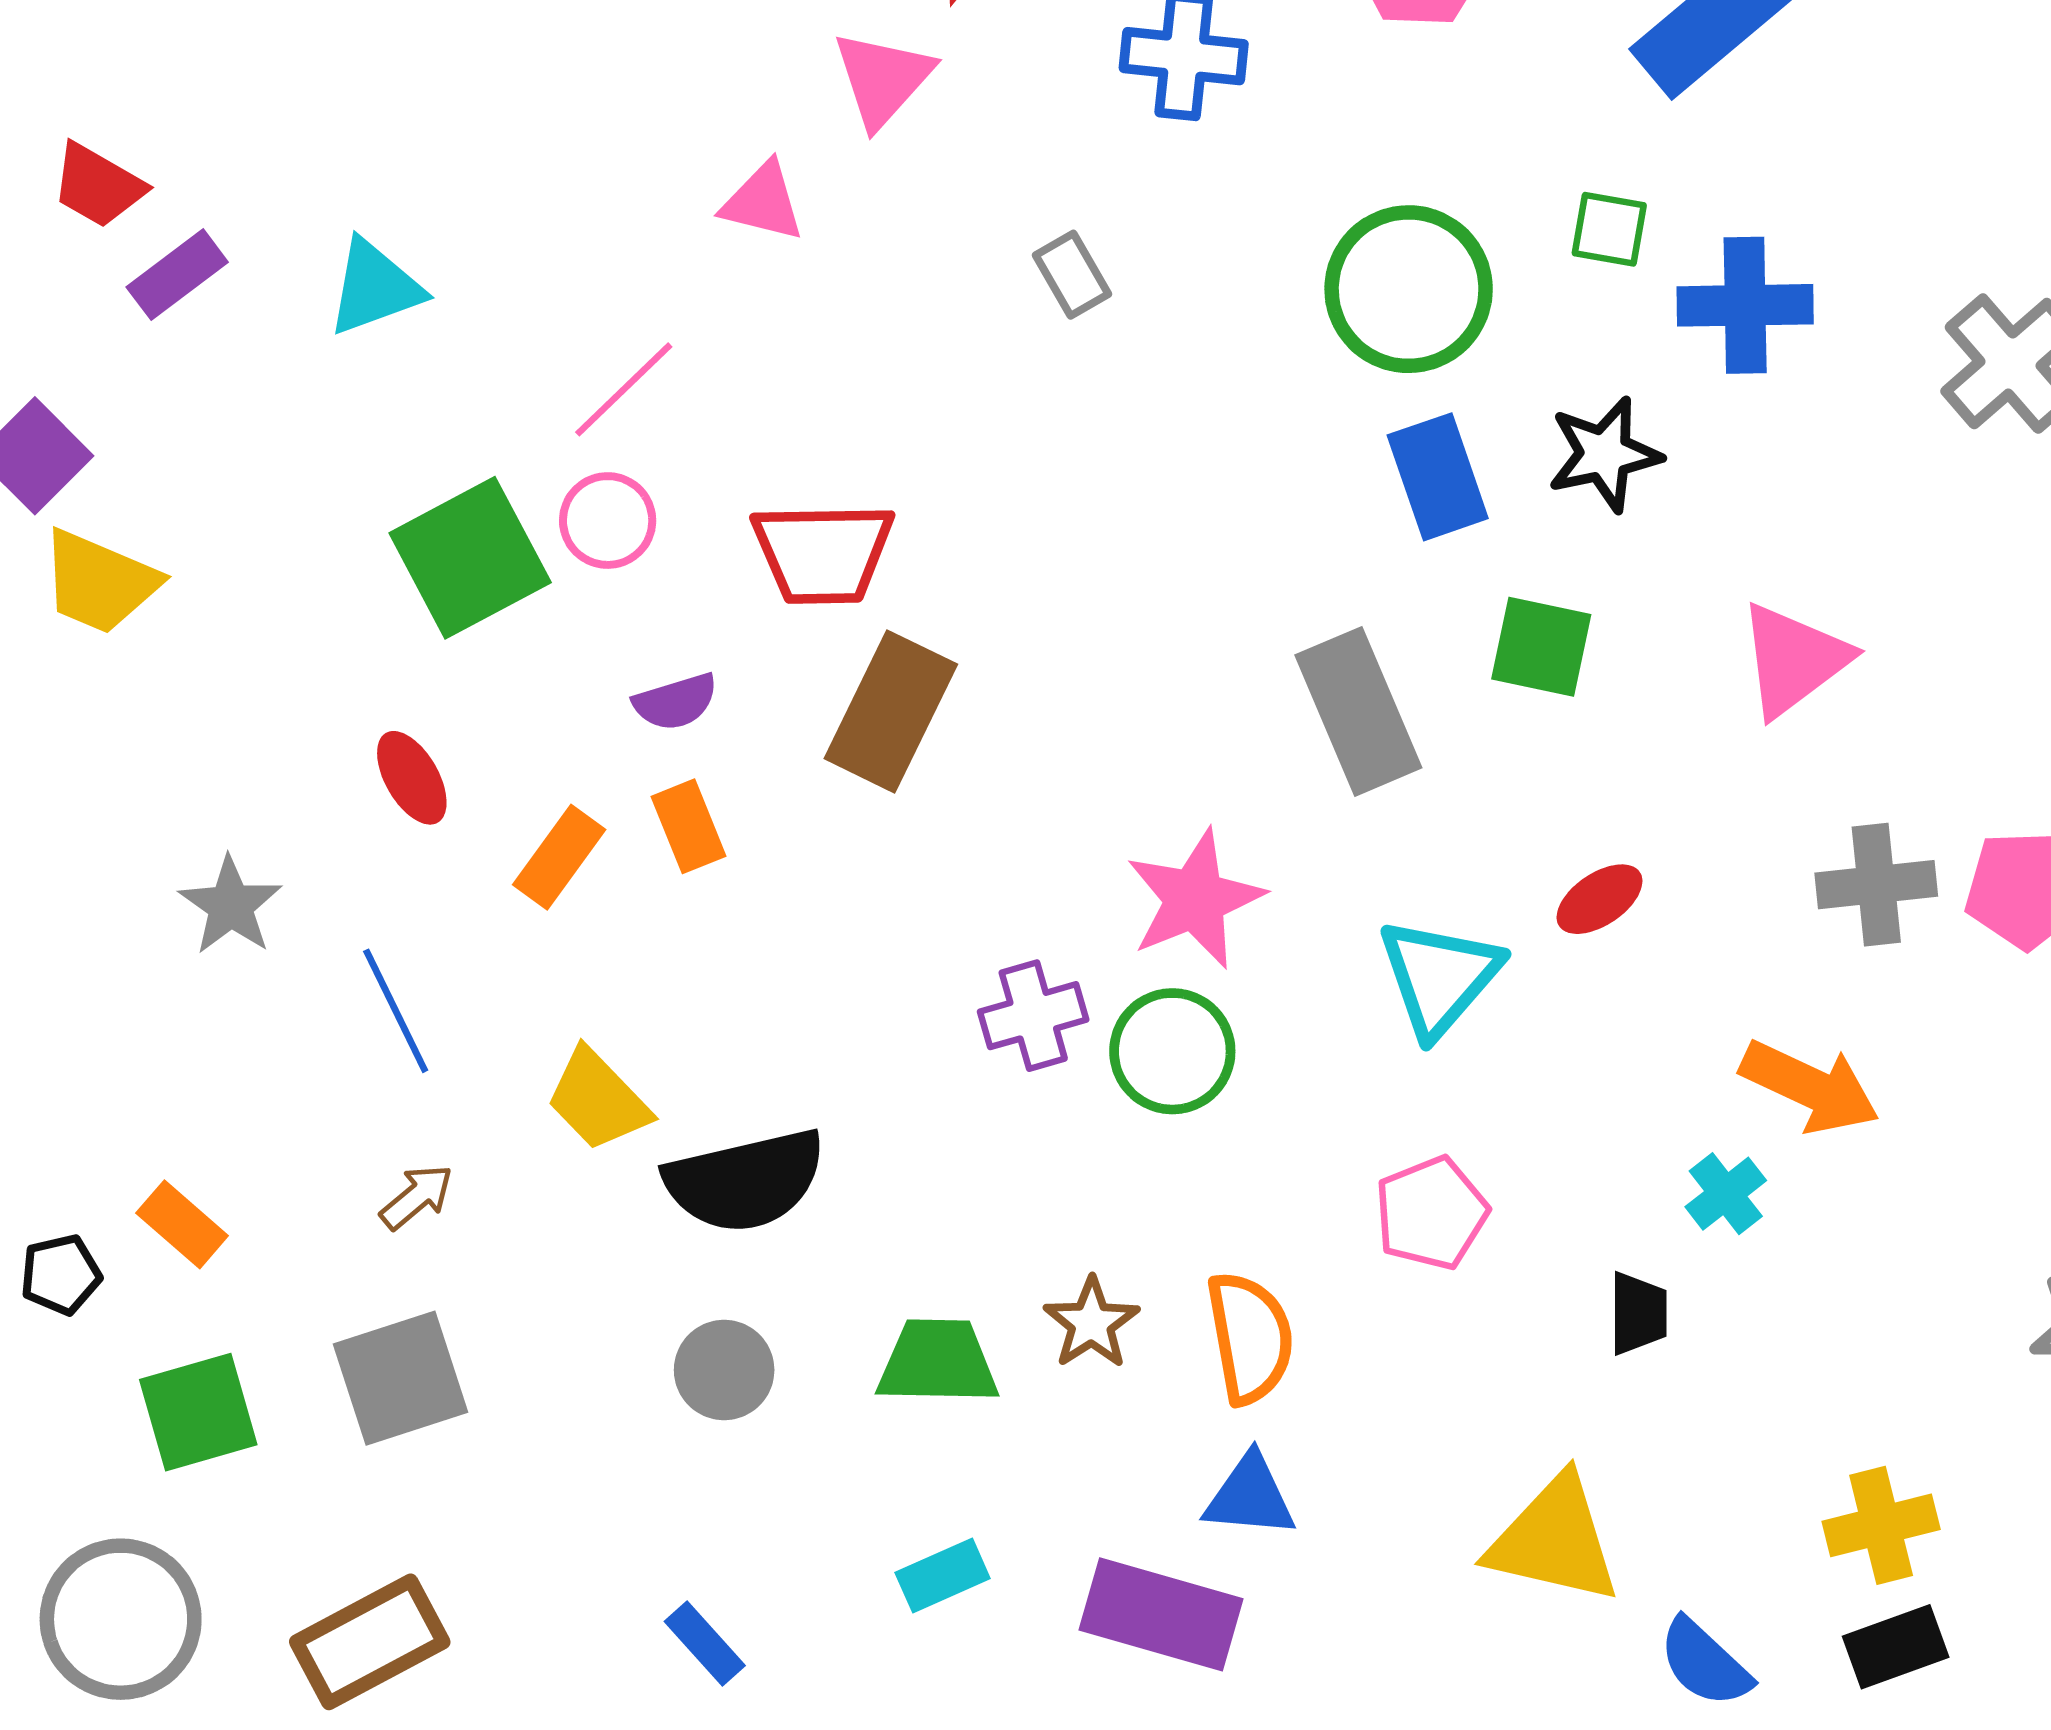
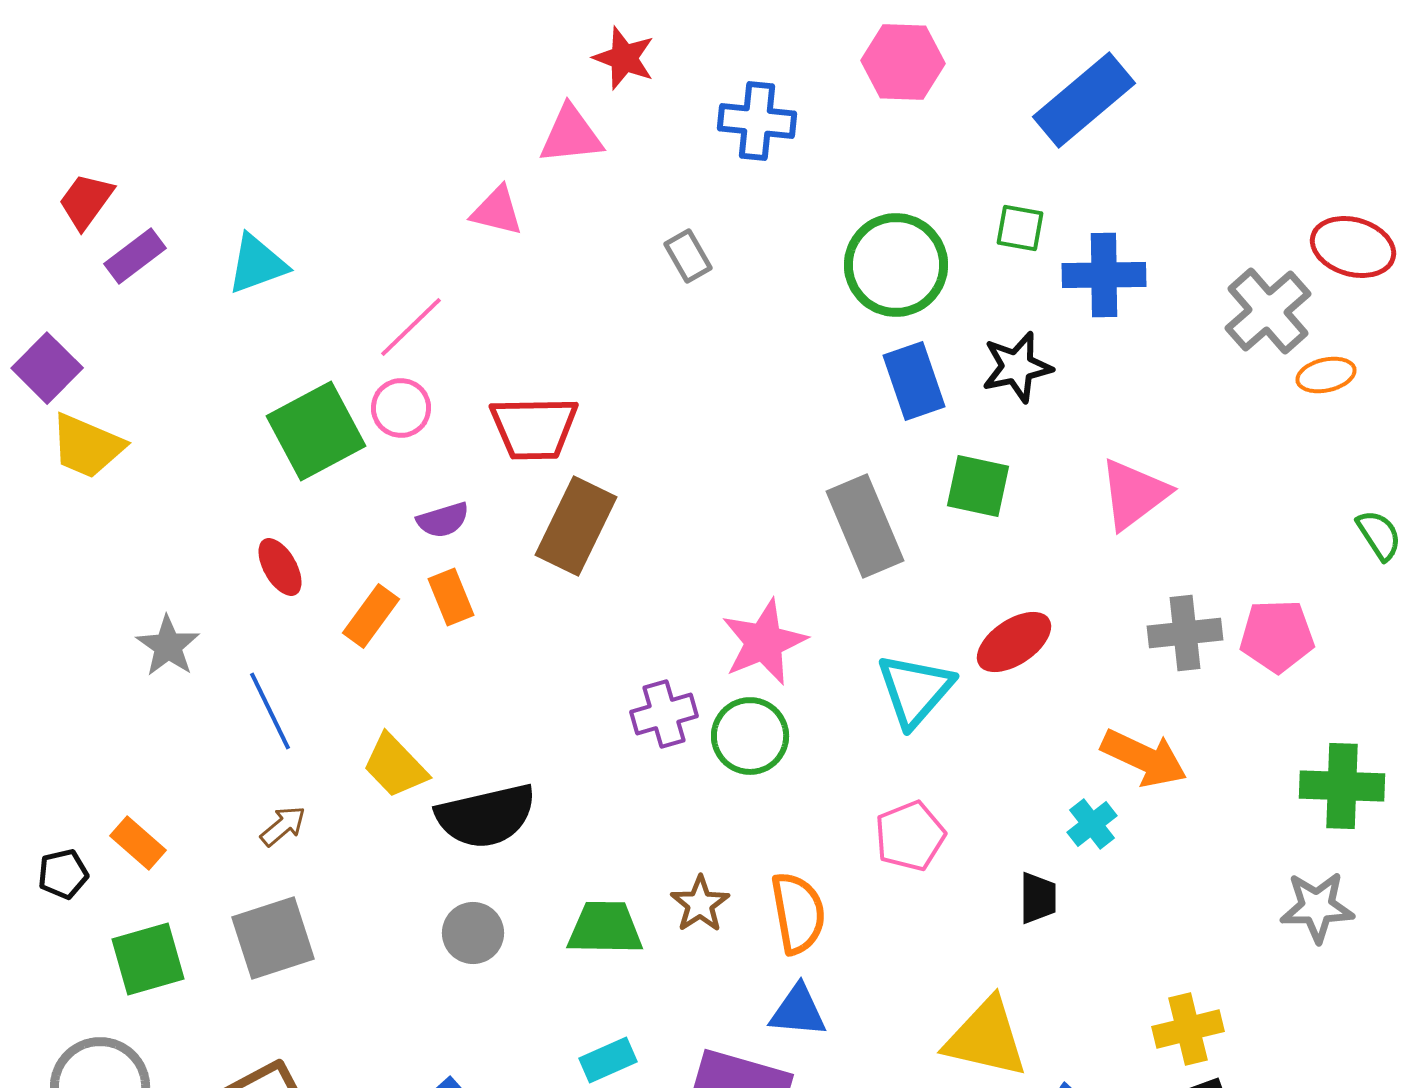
pink triangle: (883, 79) -> (571, 135), turned 42
red trapezoid: (98, 186) -> (86, 201), turned 96
red ellipse: (1600, 899) -> (1014, 642), size x1.4

